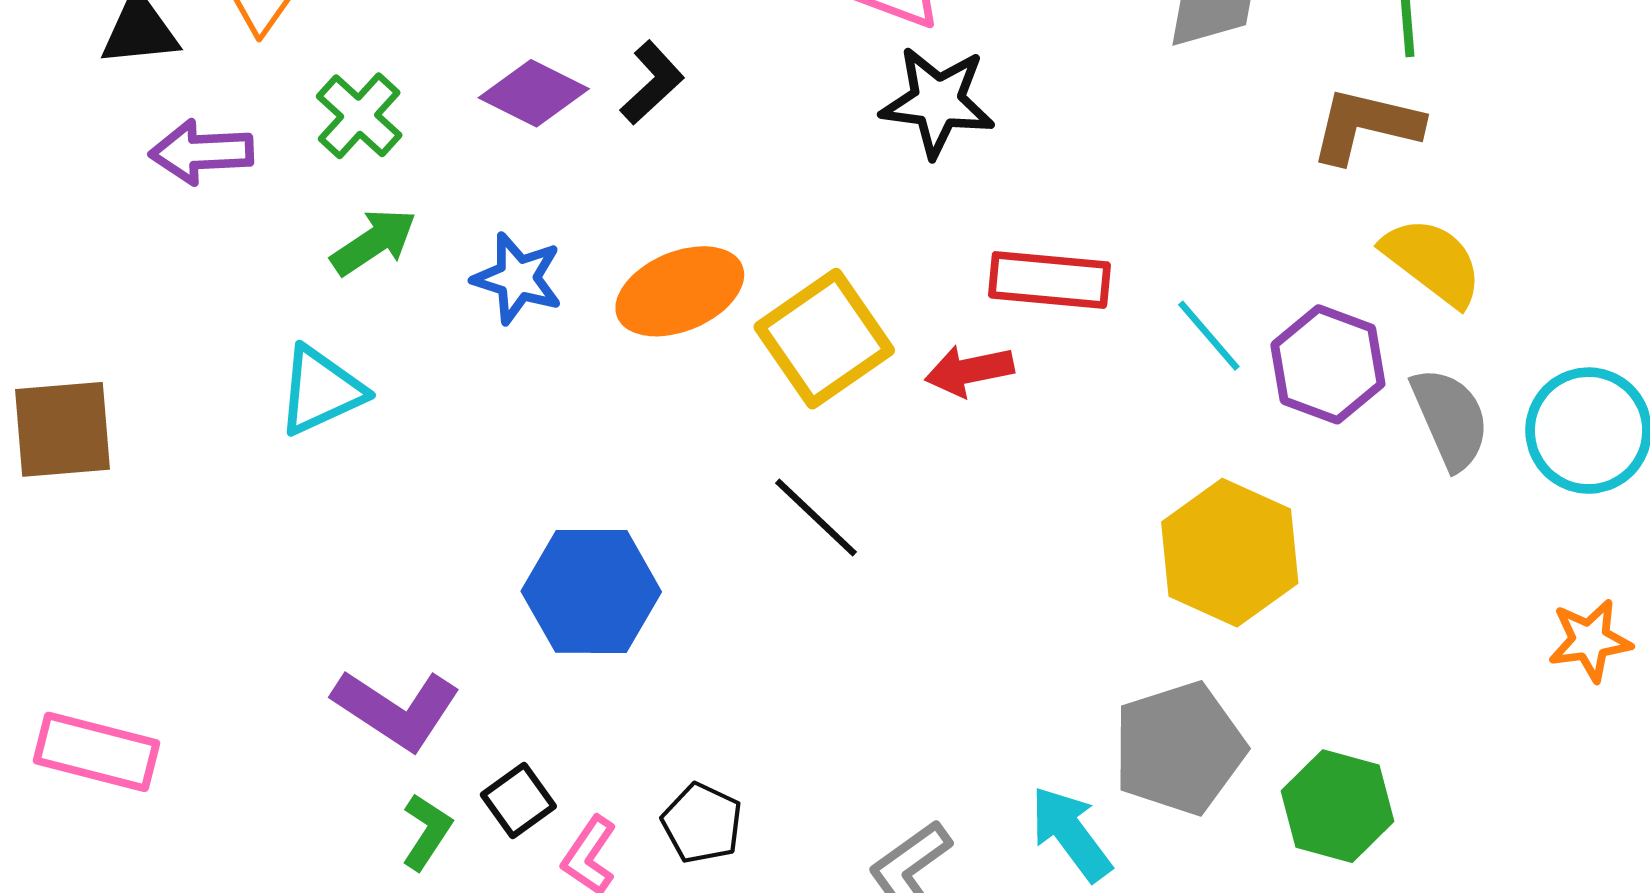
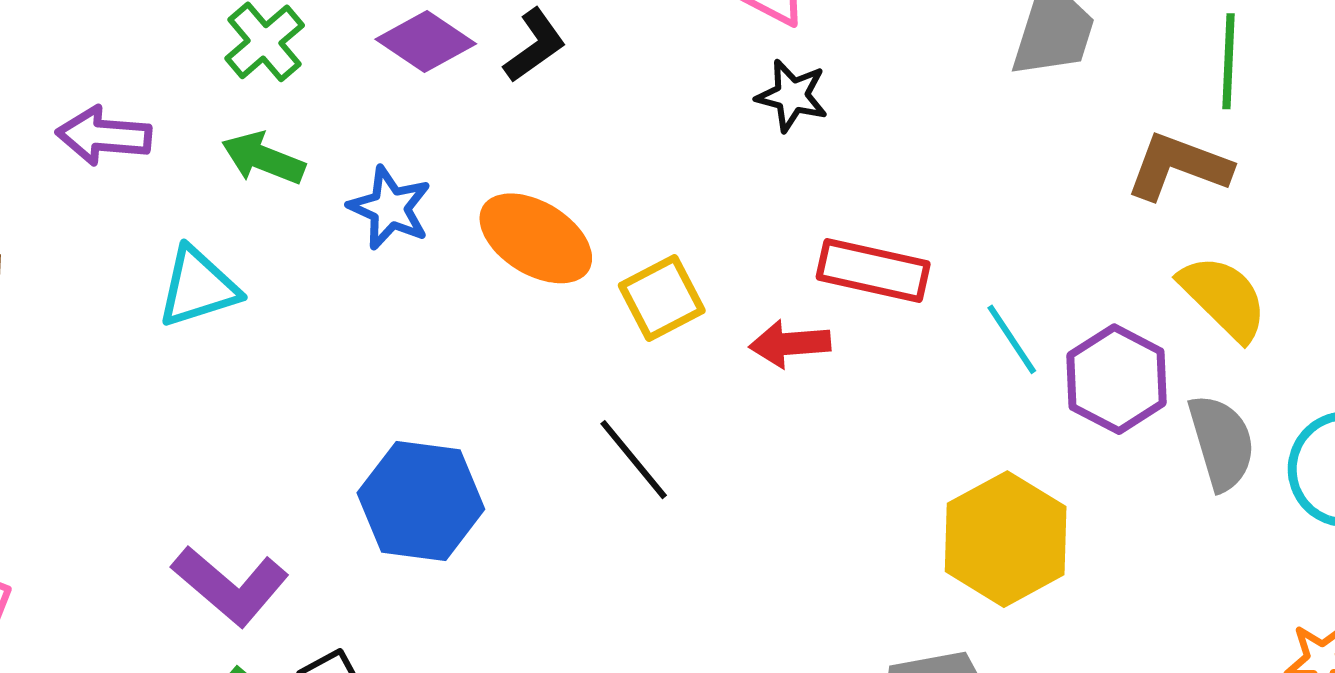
black star: (938, 102) -> (792, 96), size x0.7
purple arrow: (201, 152) -> (104, 136), moved
green arrow: (374, 242) -> (263, 158), turned -132
orange ellipse: (680, 291) -> (536, 238), turned 47
yellow square: (824, 339) -> (662, 298), size x0.7

